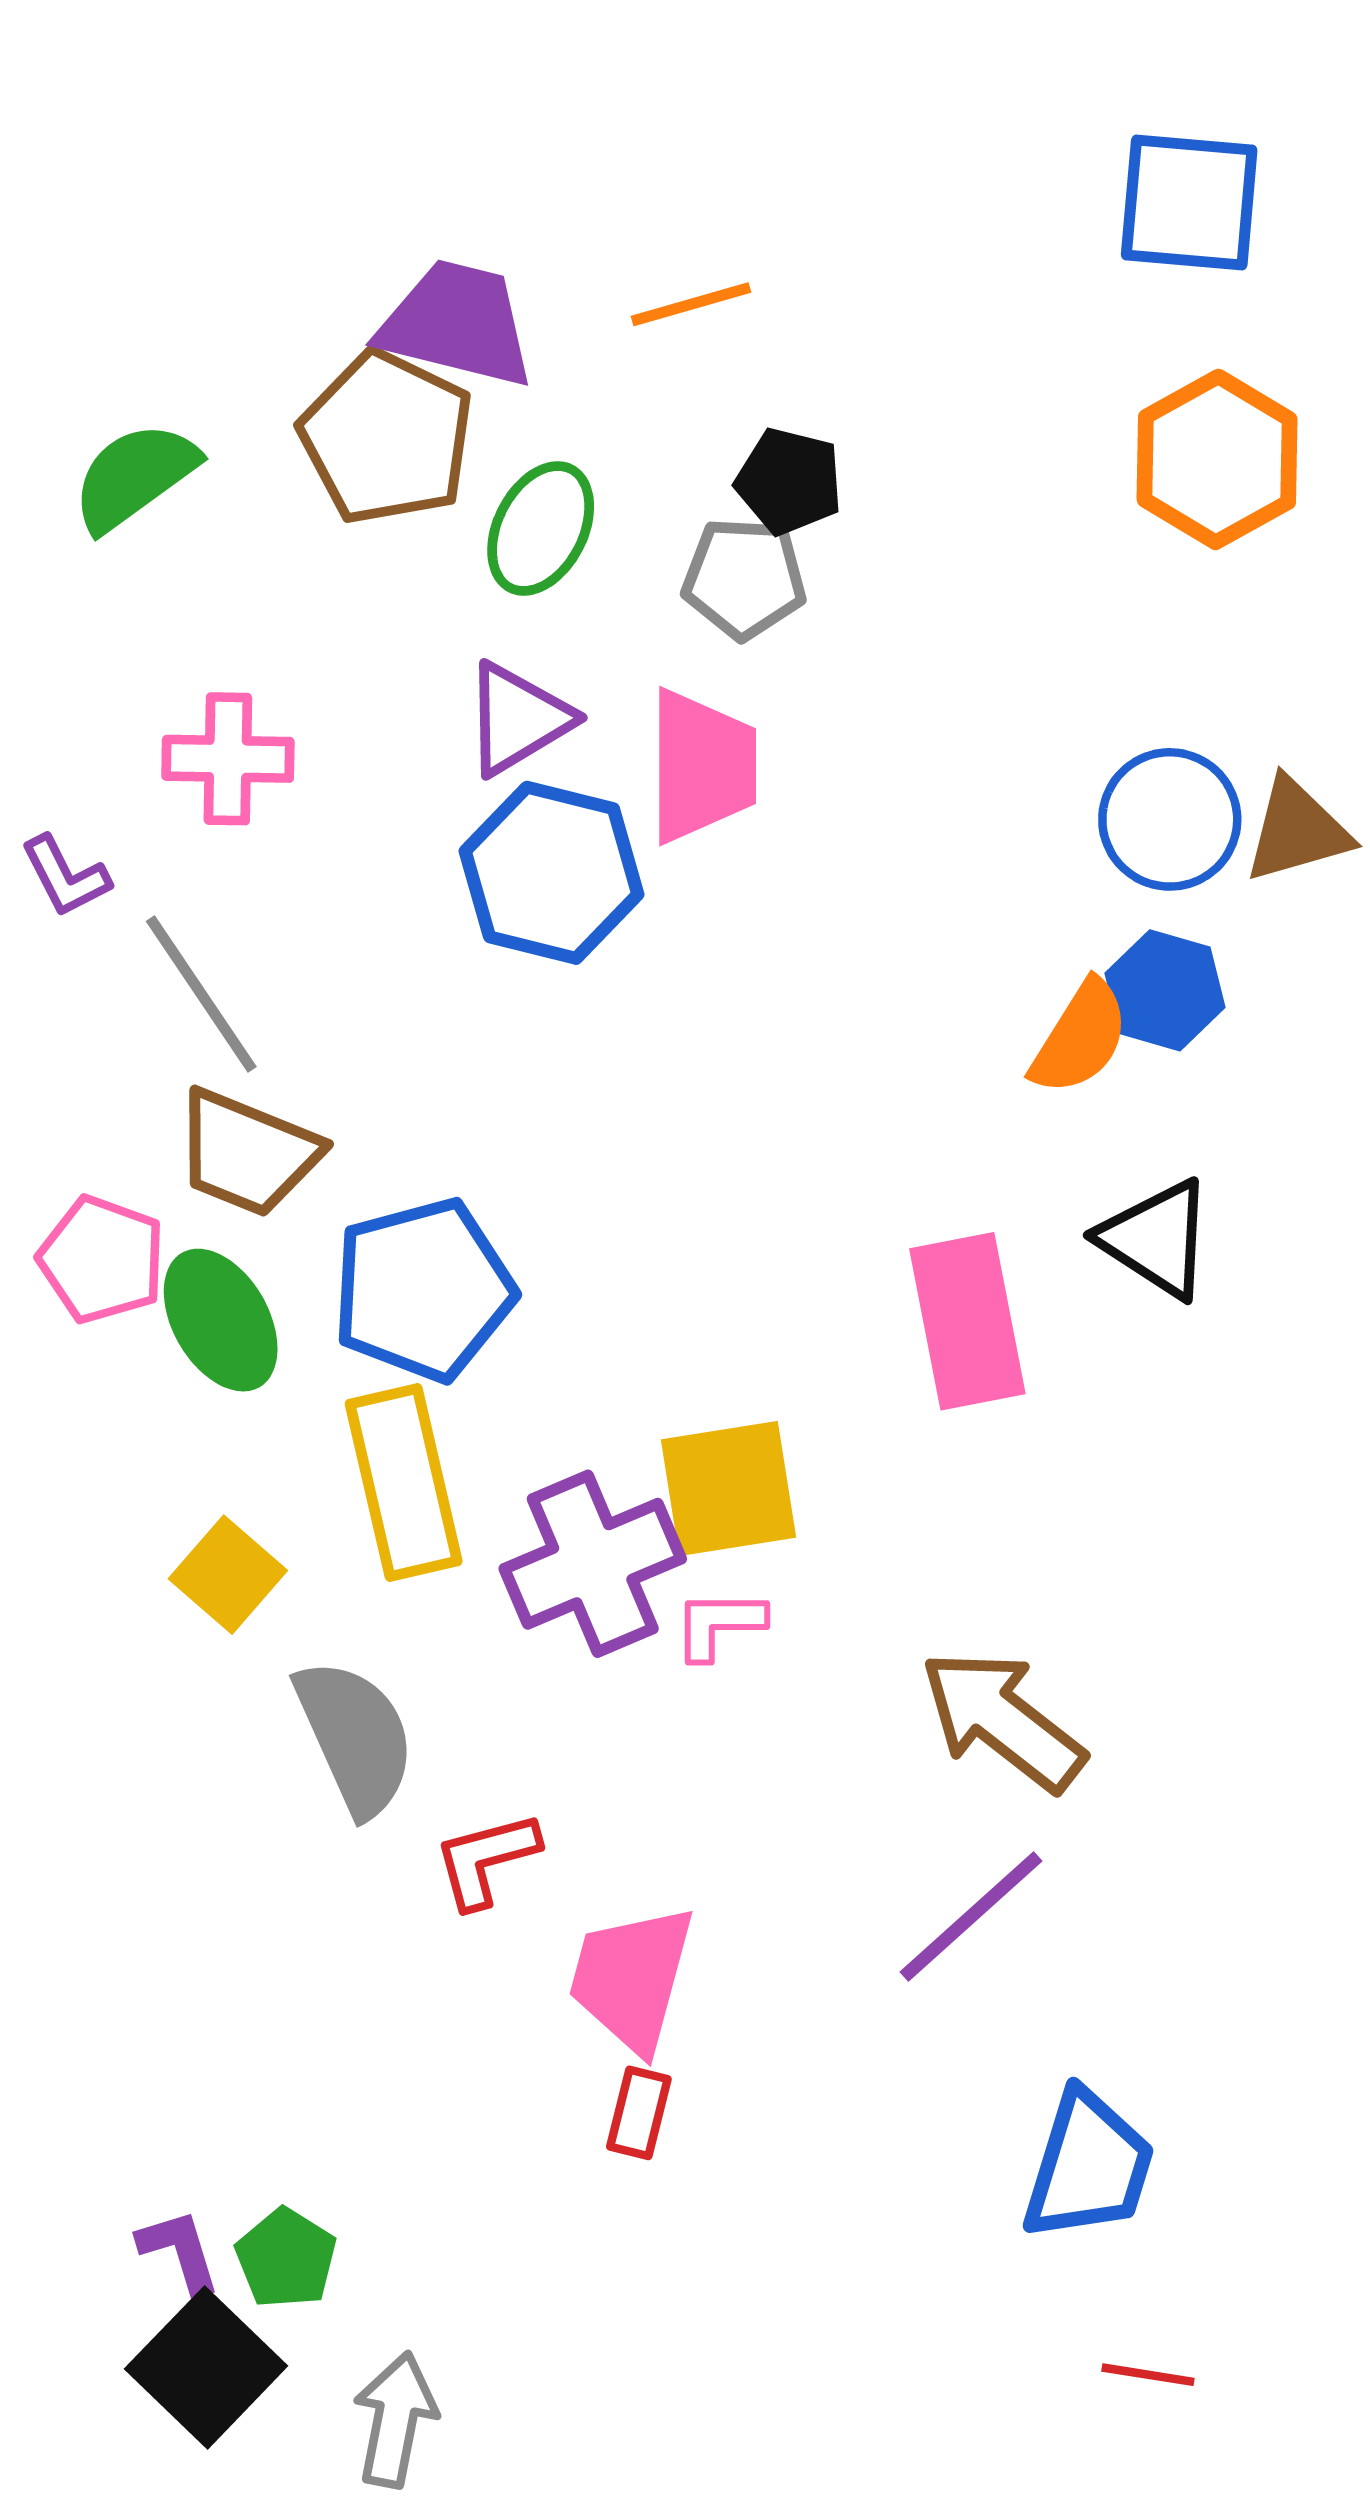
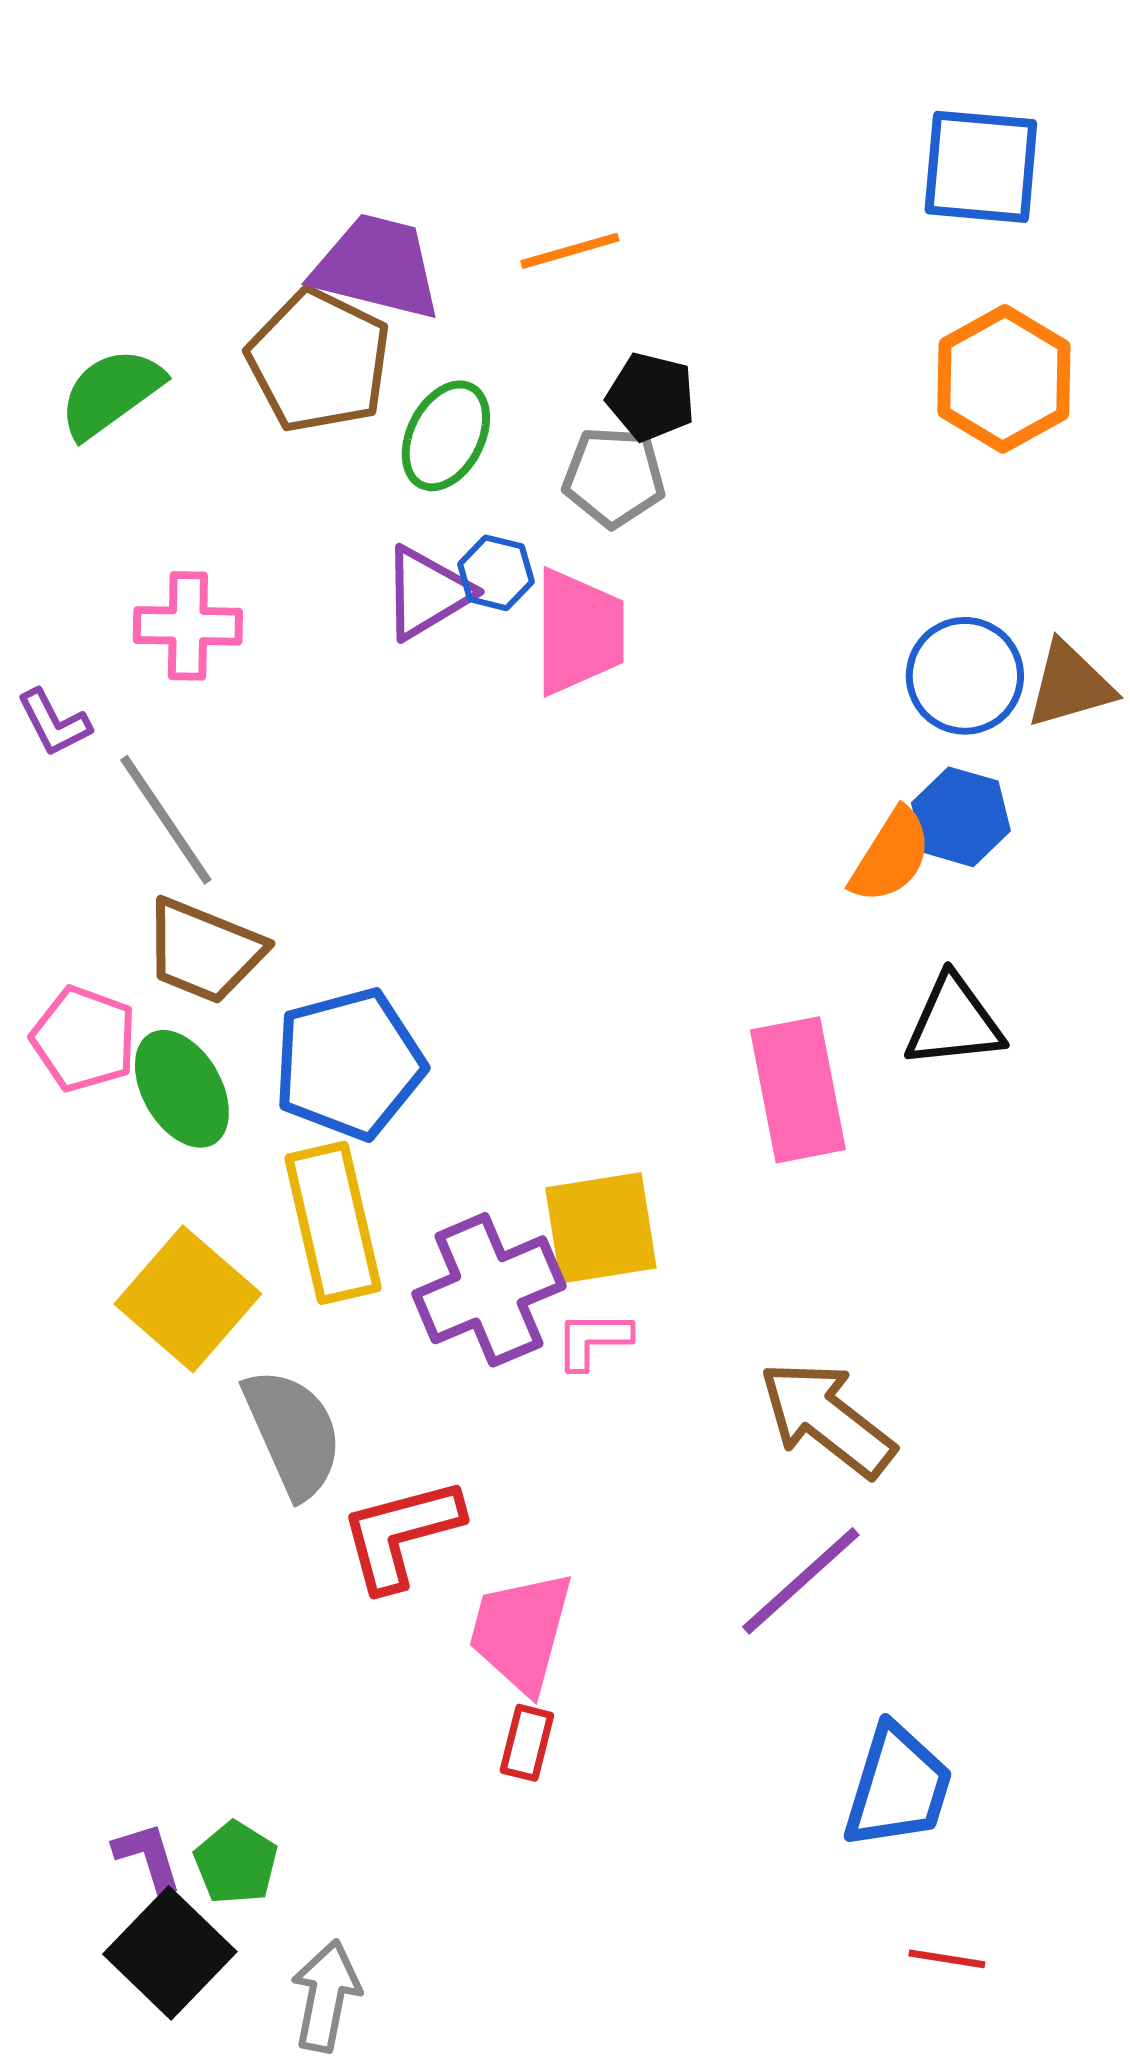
blue hexagon: (552, 873) -> (496, 573), moved, size x0.5
black triangle: (1156, 1239) -> (954, 1022), turned -39
yellow square: (228, 1575) -> (188, 1299), size x1.5
red L-shape: (486, 1860) -> (401, 1534), size x1.4

